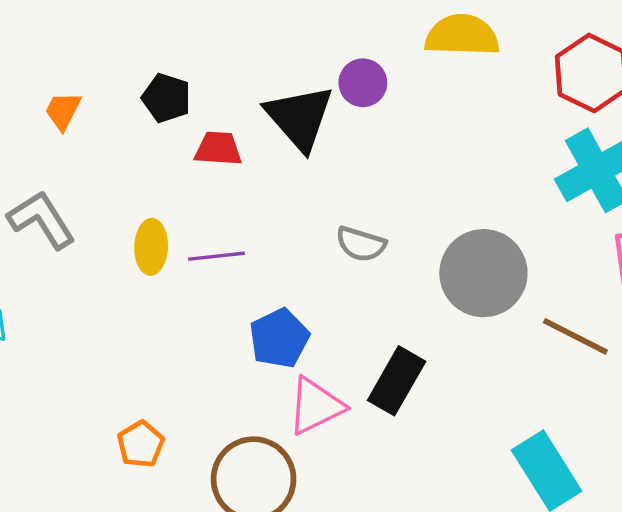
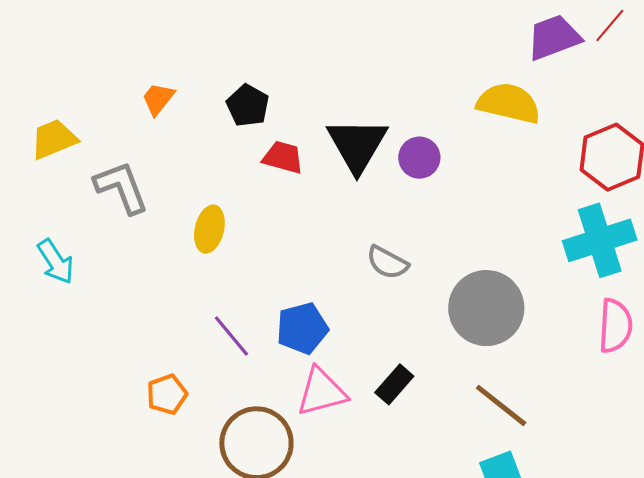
purple circle: (363, 83) -> (419, 158), moved
purple line: (216, 256) -> (231, 336), moved, turned 45
brown line: (575, 336) -> (501, 405), moved
black rectangle: (397, 381) -> (394, 384), size x0.7

